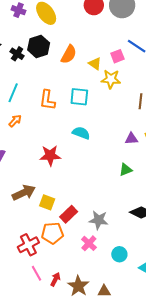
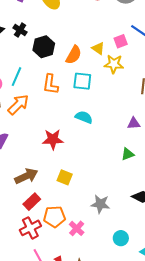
black hexagon: (39, 46) -> (44, 47), moved
black cross: (17, 54) -> (20, 30), moved
orange semicircle: (69, 54) -> (74, 55), moved
orange arrow: (15, 121) -> (18, 105), size x1.6
yellow square: (47, 202) -> (65, 177), moved
red rectangle: (69, 214) -> (32, 202), moved
pink cross: (89, 243) -> (77, 228), moved

